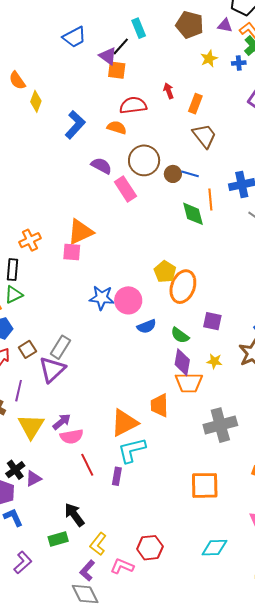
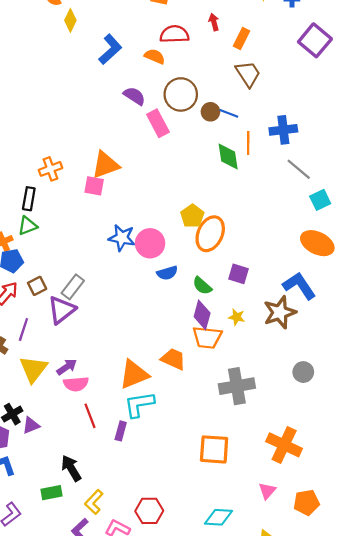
orange trapezoid: (159, 405) -> (173, 359), turned 110

